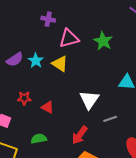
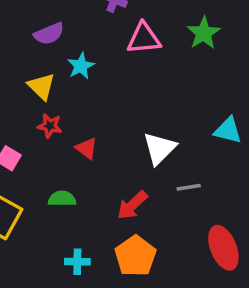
green star: (103, 41) -> (204, 33), moved
purple semicircle: (15, 59) -> (49, 34), moved
yellow triangle: (60, 64) -> (42, 86), moved

